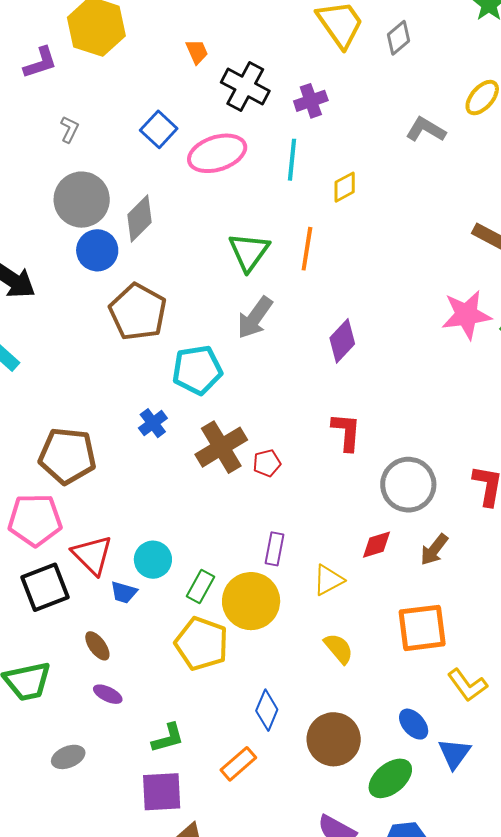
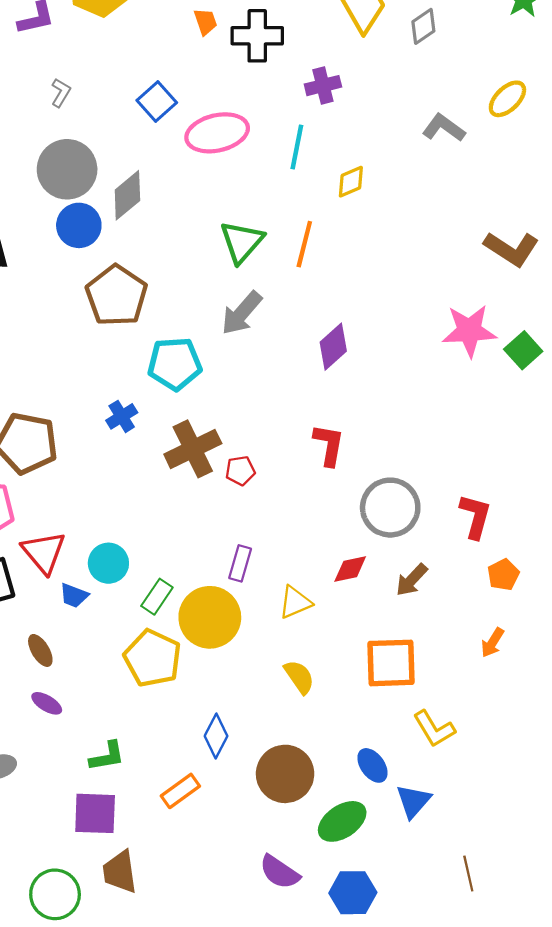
black cross: (245, 87) -> (257, 36), moved, turned -33

